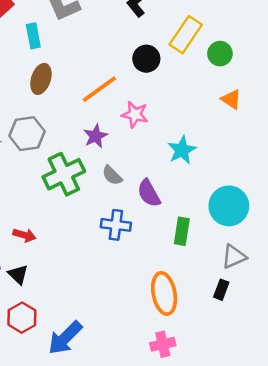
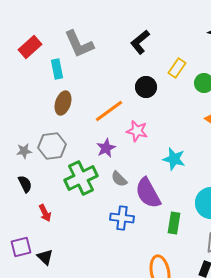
yellow rectangle: (186, 35) -> (177, 68), size x0.7
cyan star: (182, 150) -> (174, 159), turned -30
purple semicircle: (149, 193) -> (148, 193), size x1.4
red arrow: (24, 235) -> (45, 213), moved, turned 48

